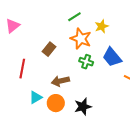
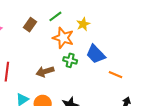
brown rectangle: (49, 49) -> (30, 25), moved
brown arrow: (60, 81) -> (45, 71), moved

